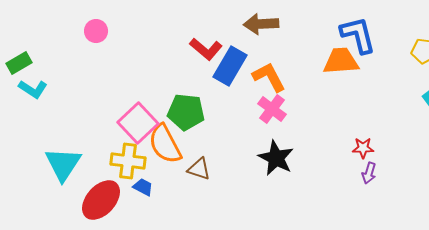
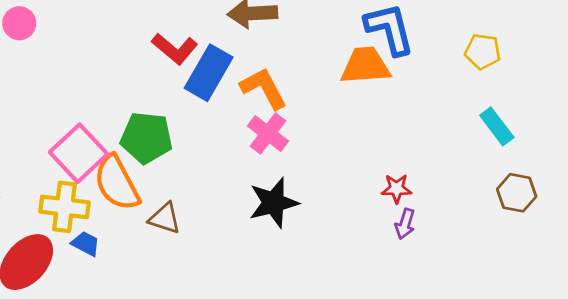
black star: (276, 158) -> (274, 203), turned 30

